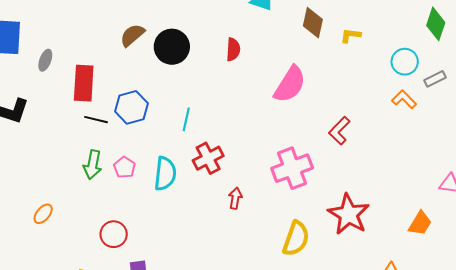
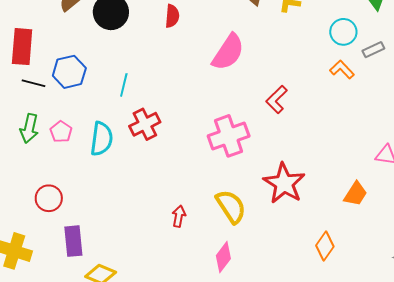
red arrow: (235, 198) -> (179, 216), moved
yellow semicircle: (296, 239) -> (231, 206), turned -54

